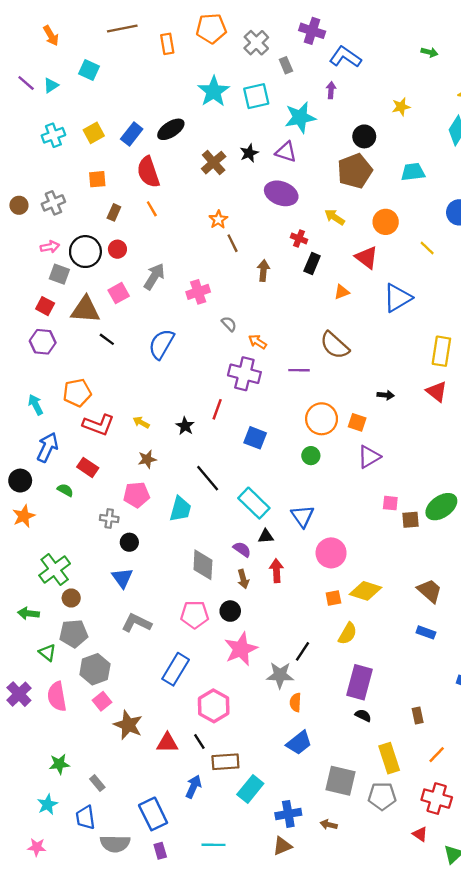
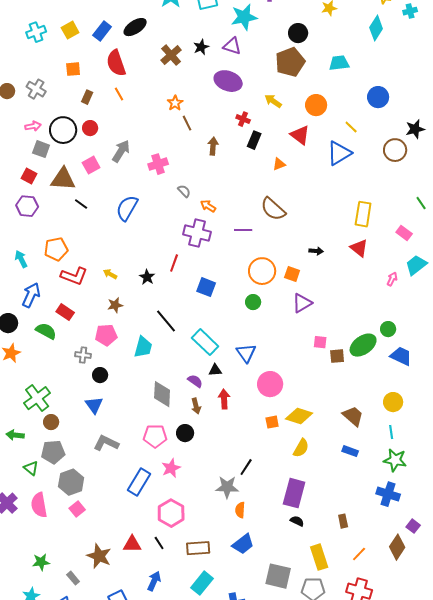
gray cross: (53, 203) -> (36, 89), turned -36
blue triangle: (397, 298) -> (339, 153), moved
green semicircle: (65, 490) -> (46, 331), size x1.5
yellow semicircle: (348, 634) -> (301, 448), moved
pink star: (241, 649) -> (171, 468), moved, size x0.7
brown star: (128, 725) -> (99, 556), moved
brown rectangle: (225, 762) -> (198, 548), moved

